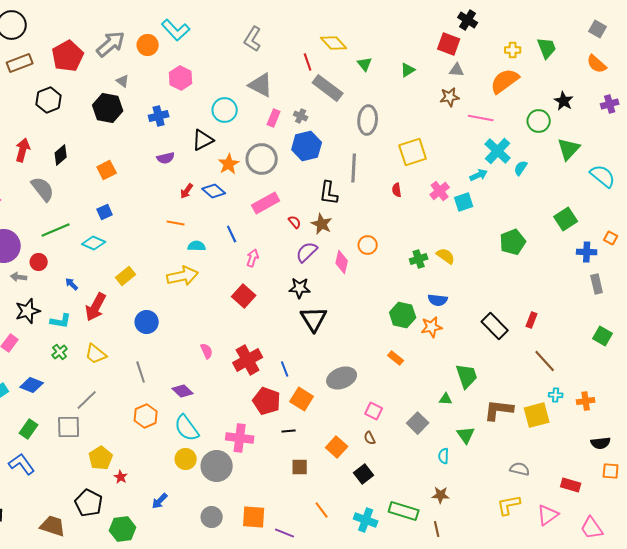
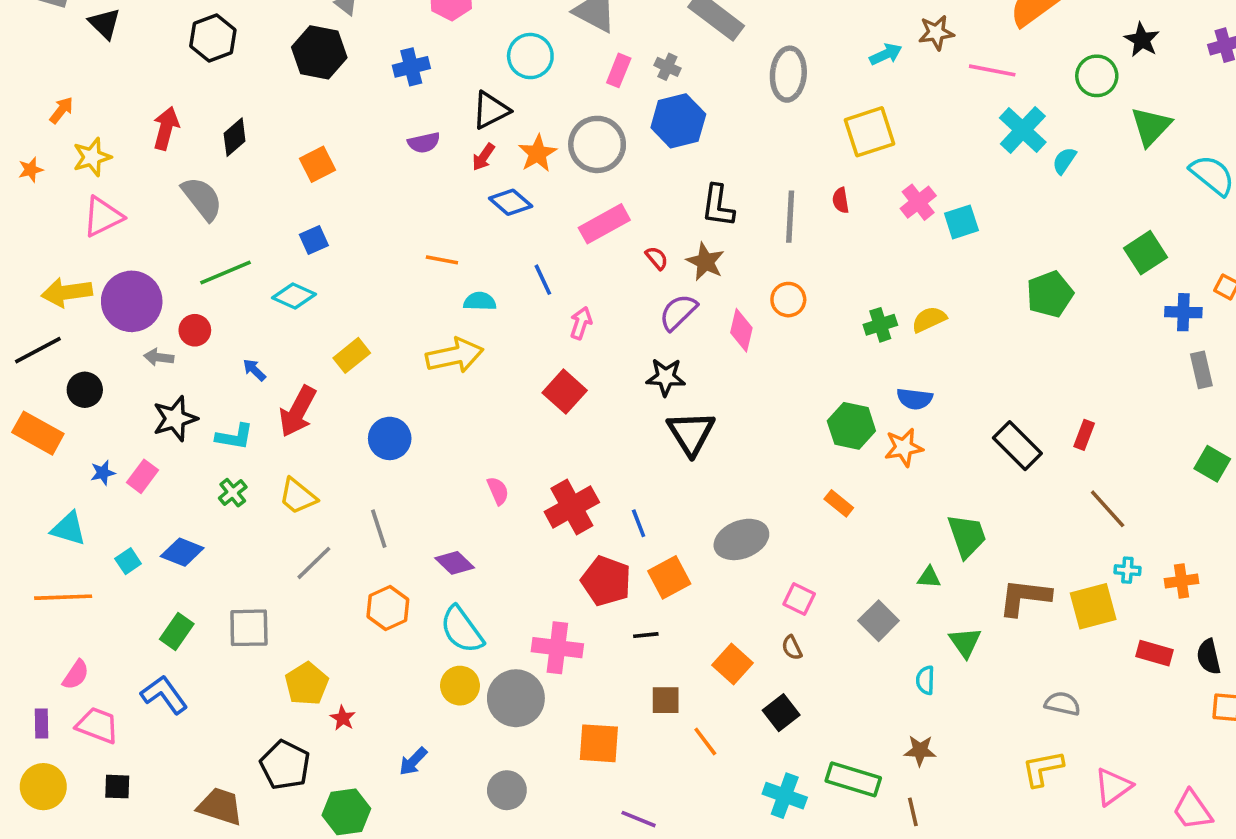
gray line: (354, 168) -> (790, 217), moved
cyan arrow: (479, 175) -> (886, 54), moved
red arrow: (187, 191) -> (483, 157), moved
yellow semicircle: (446, 256) -> (929, 319), turned -60
orange square: (302, 399) -> (669, 577), turned 30
gray line: (87, 400) -> (314, 563), moved
black semicircle: (601, 443) -> (1209, 657), turned 84
red rectangle: (571, 485) -> (1154, 653), moved
orange line: (322, 510) -> (705, 742), moved
orange square: (254, 517) -> (599, 743), moved

